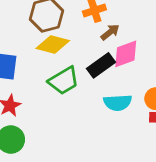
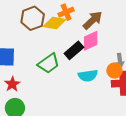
brown arrow: (110, 32) -> (93, 20), moved, size x1.5
yellow diamond: (53, 44) -> (55, 23), moved

